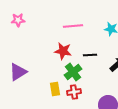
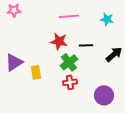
yellow rectangle: (55, 89) -> (36, 72), moved

